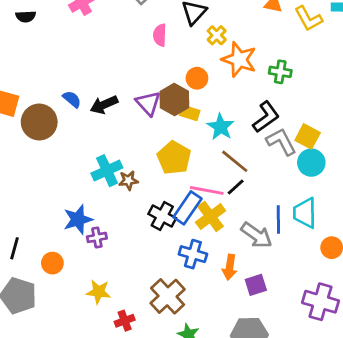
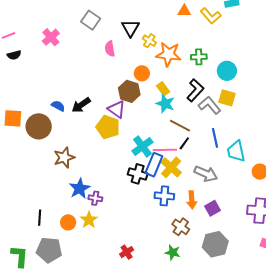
purple triangle: (148, 103) -> (117, 109), moved
yellow rectangle: (190, 113) -> (163, 89), moved, turned 48
yellow pentagon: (174, 158) -> (108, 127), moved
cyan circle: (311, 163) -> (227, 71), moved
cyan cross: (107, 171) -> (142, 146), moved
brown star: (128, 180) -> (64, 158), moved, size x1.5
blue line: (278, 219) -> (215, 138), moved
purple cross: (97, 237) -> (95, 198), turned 32
yellow star: (98, 292) -> (89, 220), moved, turned -30
brown cross: (168, 296) -> (181, 227), moved, size x0.7

